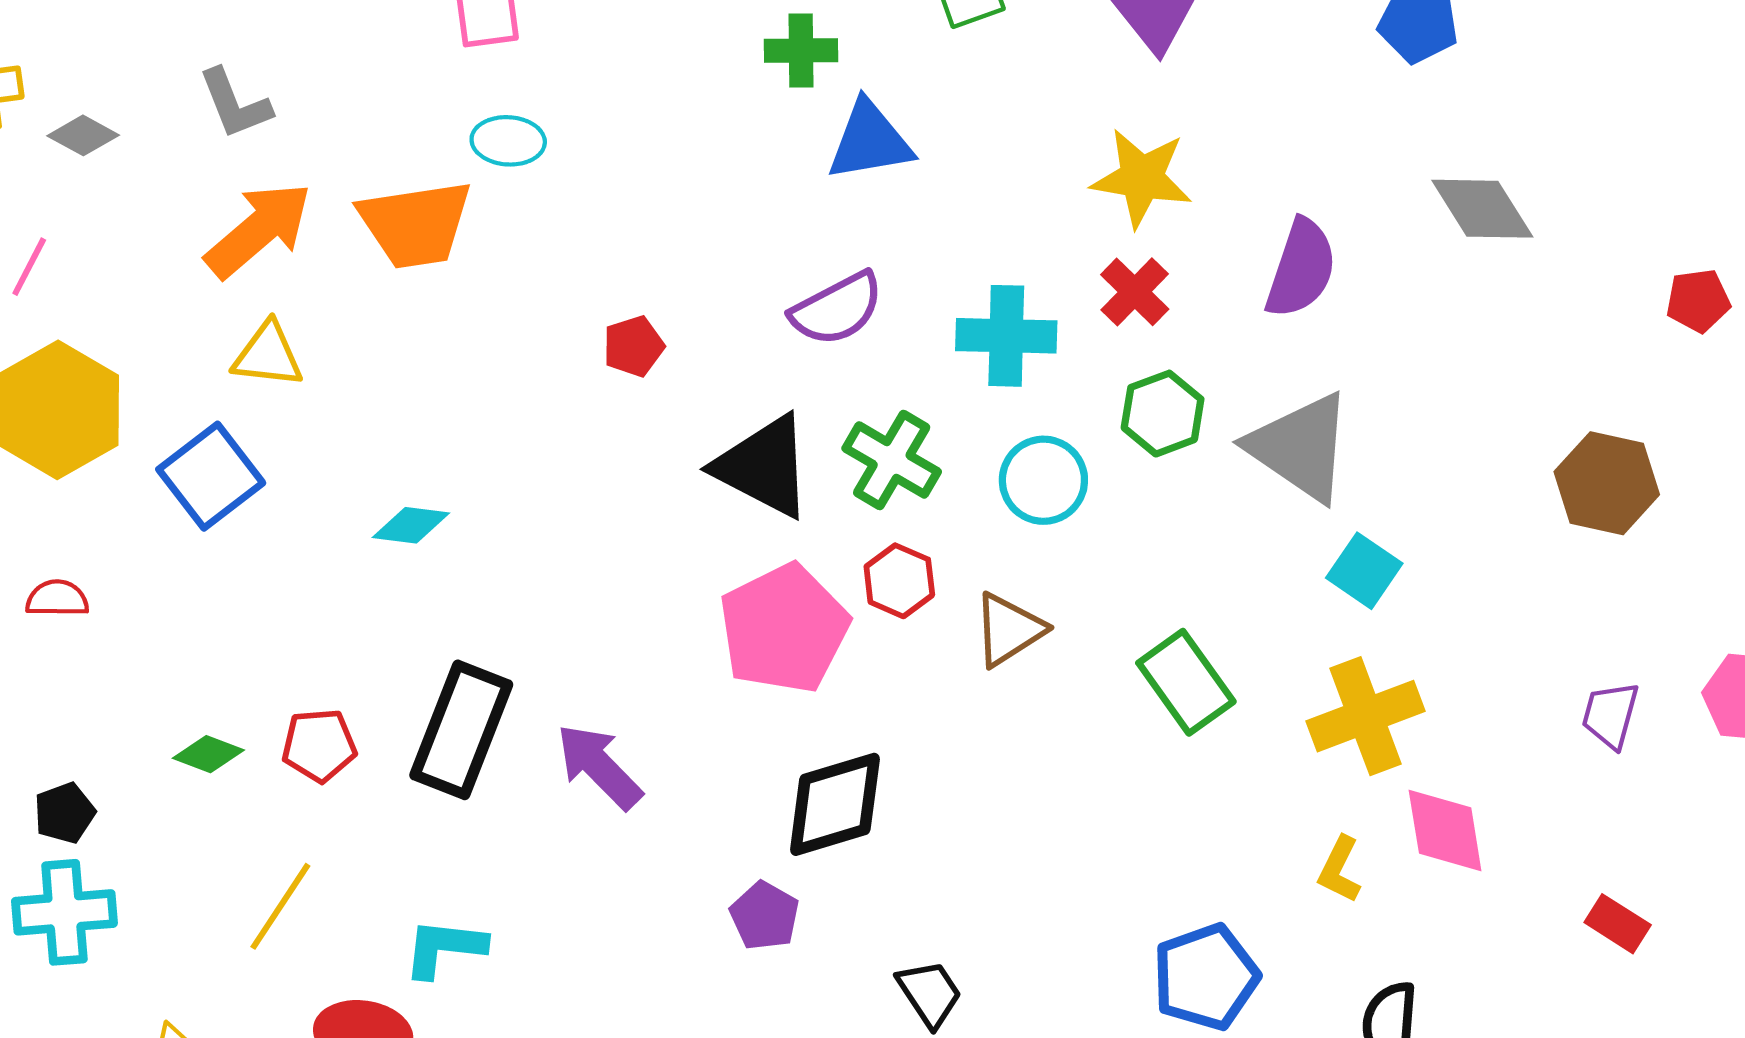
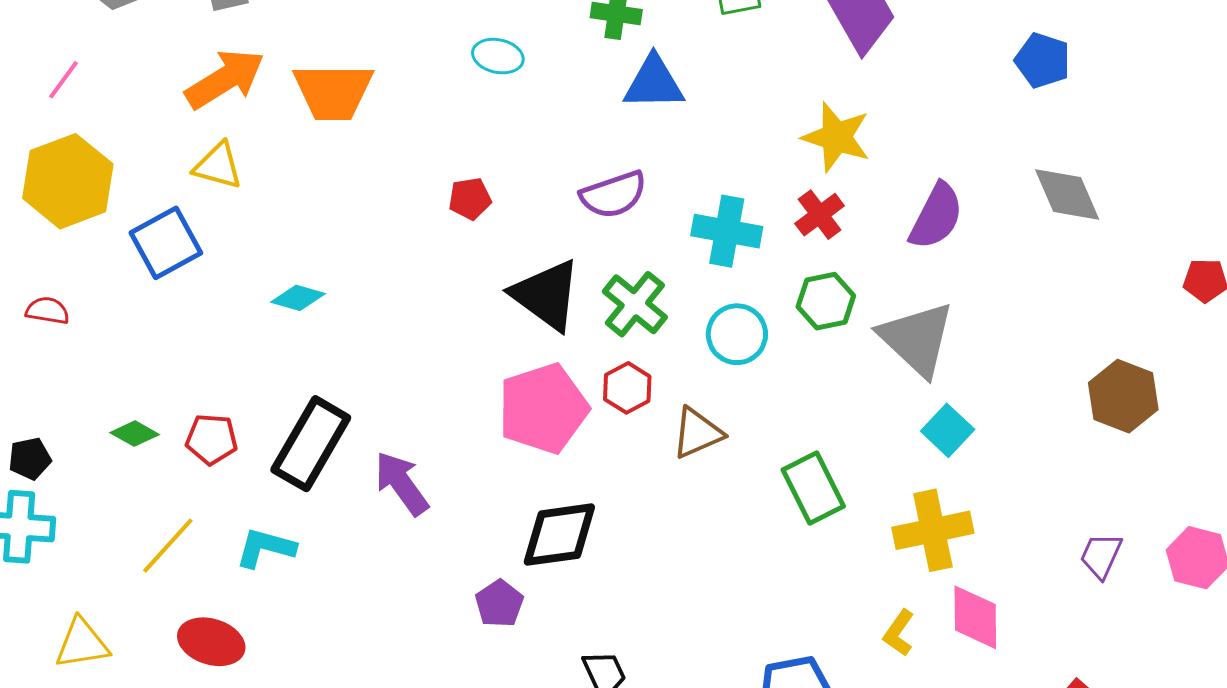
cyan ellipse: (508, 141) -> (498, 56), moved
cyan L-shape: (444, 948) -> (265, 548), moved

